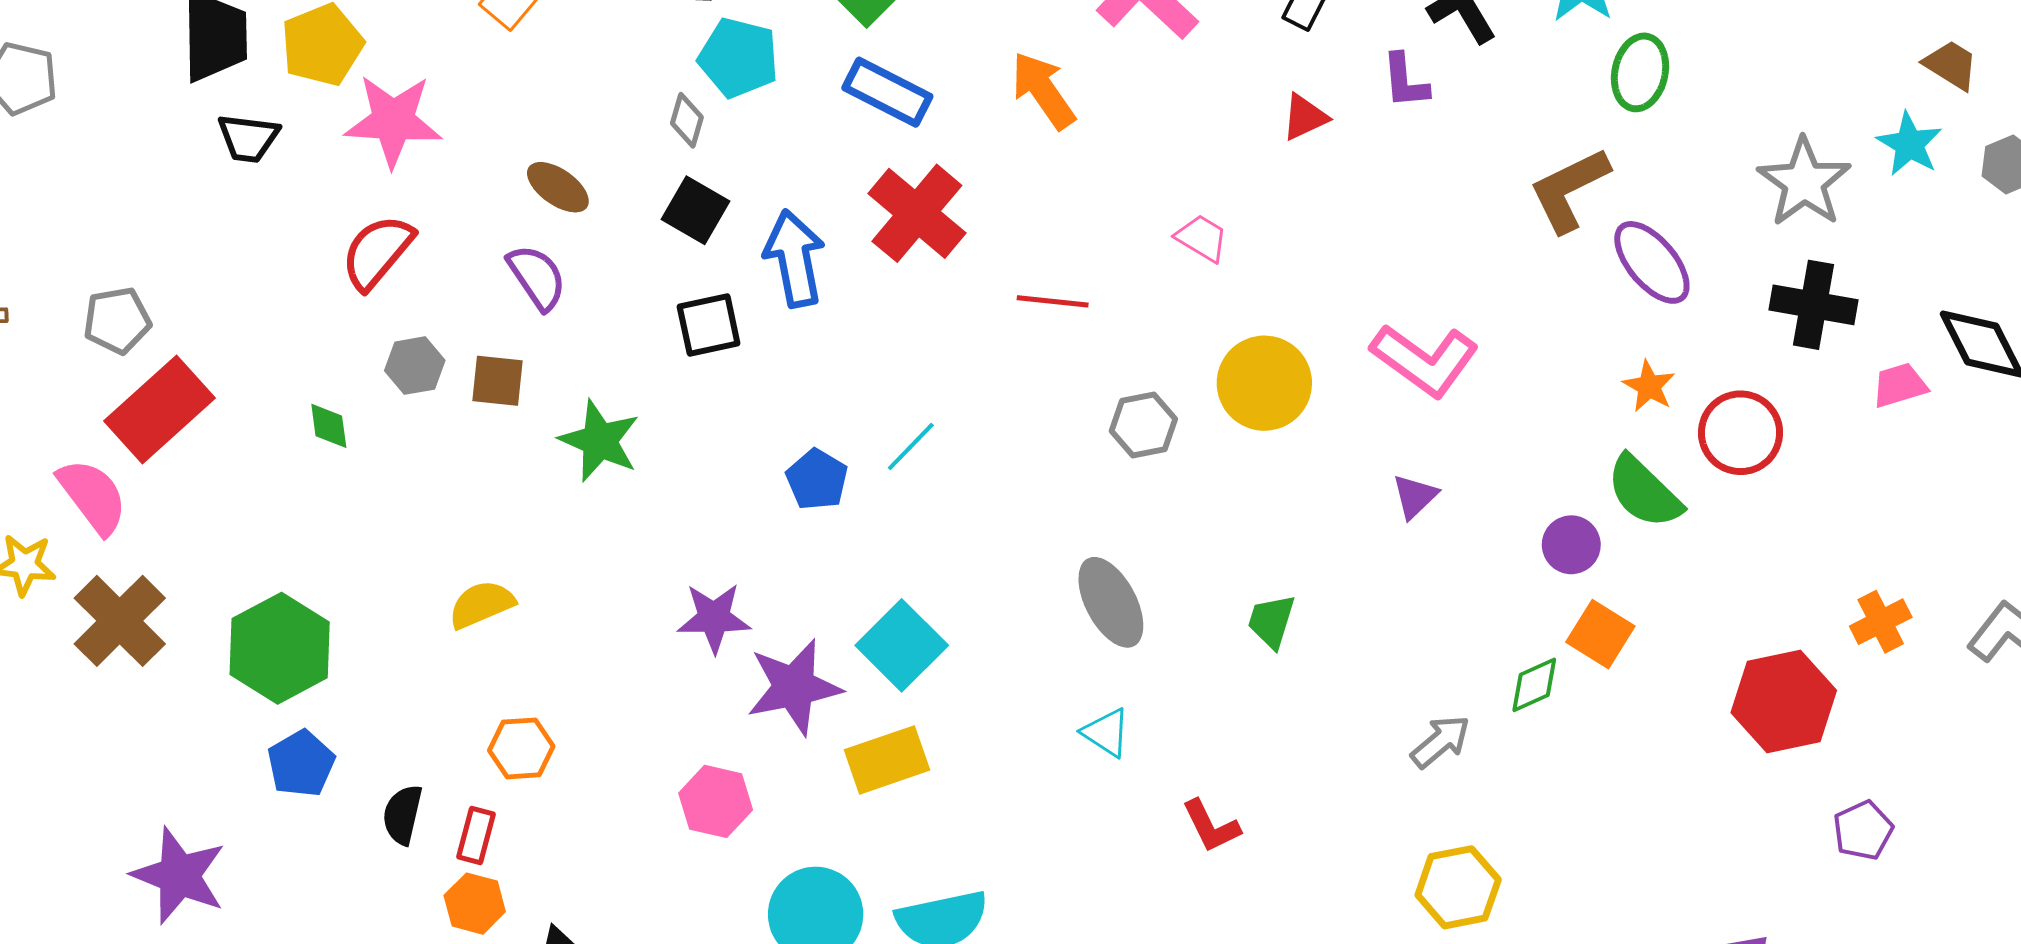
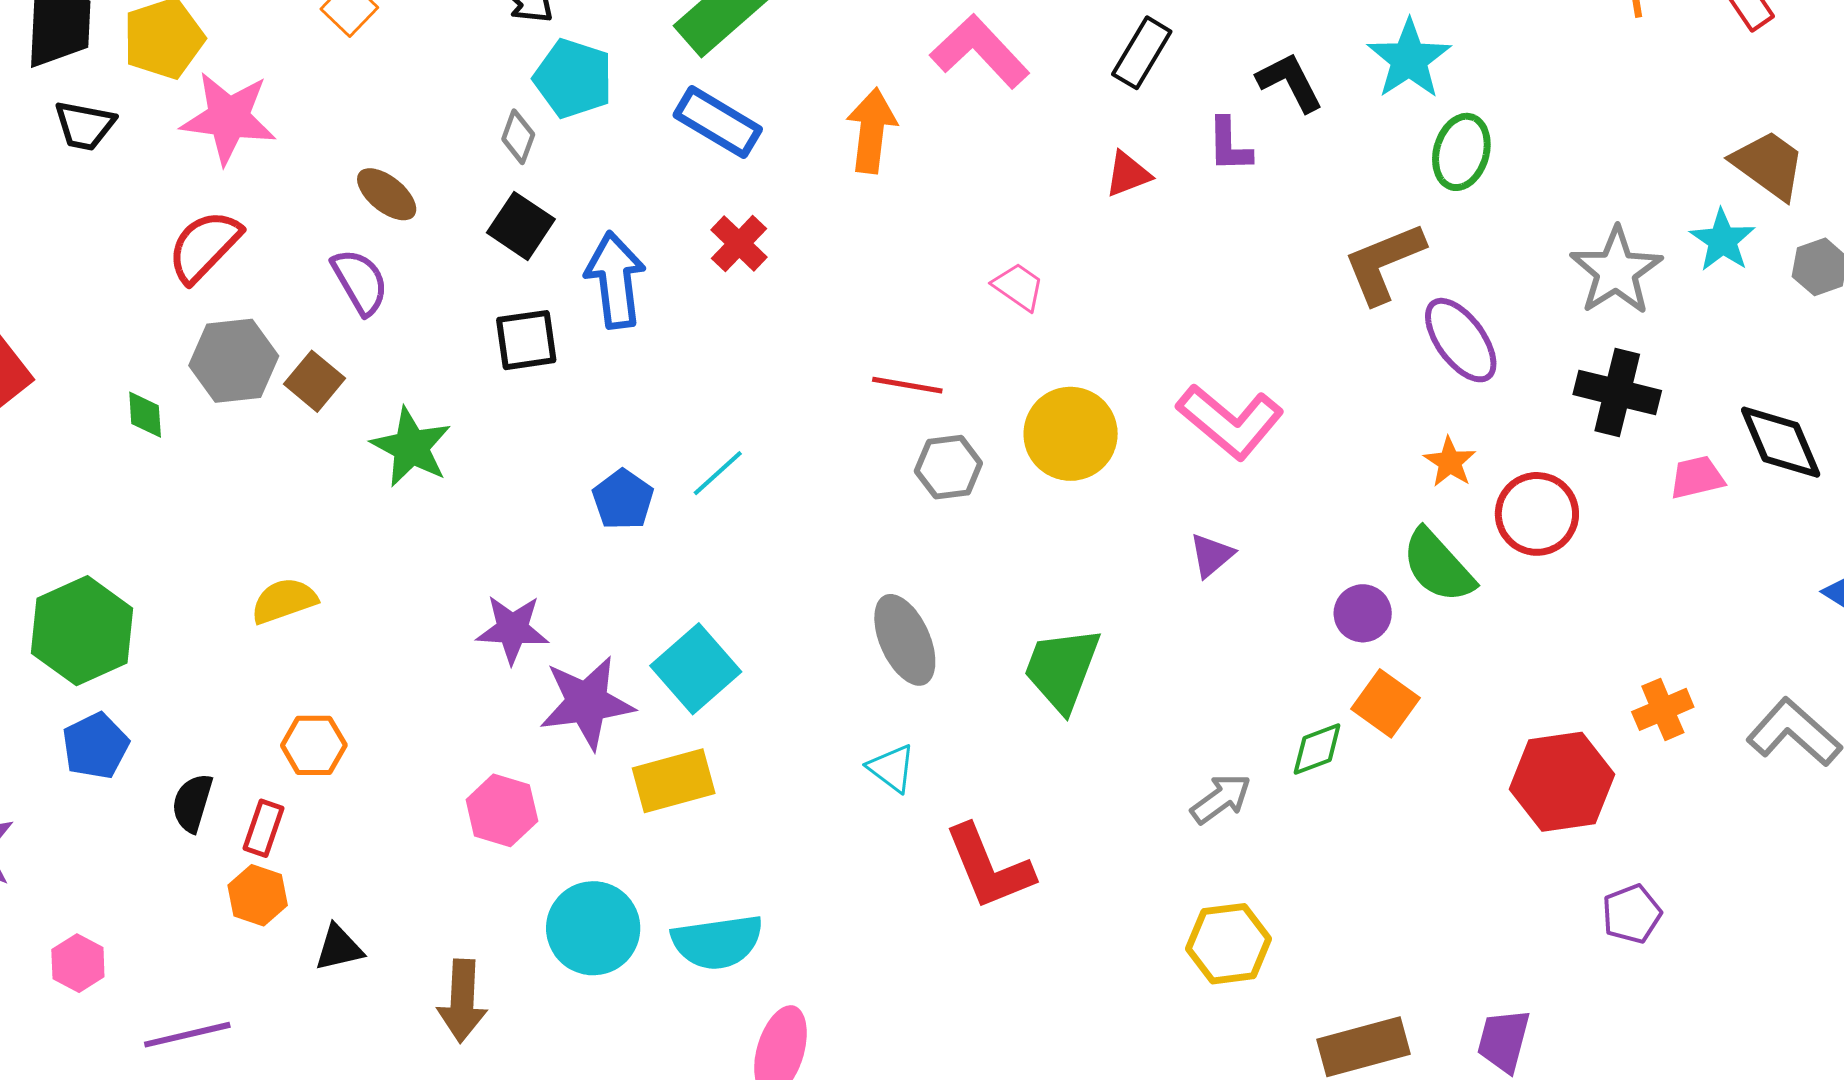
brown trapezoid: (1951, 65) -> (1769, 165), size x1.4
orange arrow: (1043, 90) -> (872, 131), turned 38
red cross: (917, 213) -> (739, 243), size x0.6
red line: (1053, 301) -> (907, 385), moved
gray hexagon: (415, 366) -> (234, 361), size x1.5
brown square: (498, 381) -> (314, 381), turned 30
green trapezoid: (1271, 621) -> (1062, 669), size x1.6
red L-shape: (1211, 826) -> (989, 867), size x1.6

